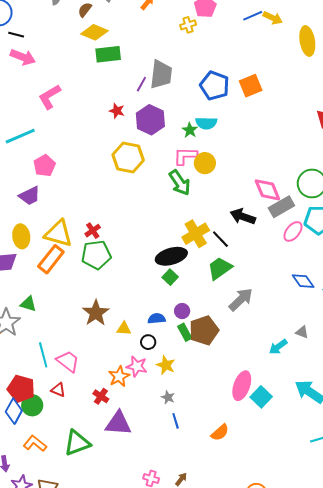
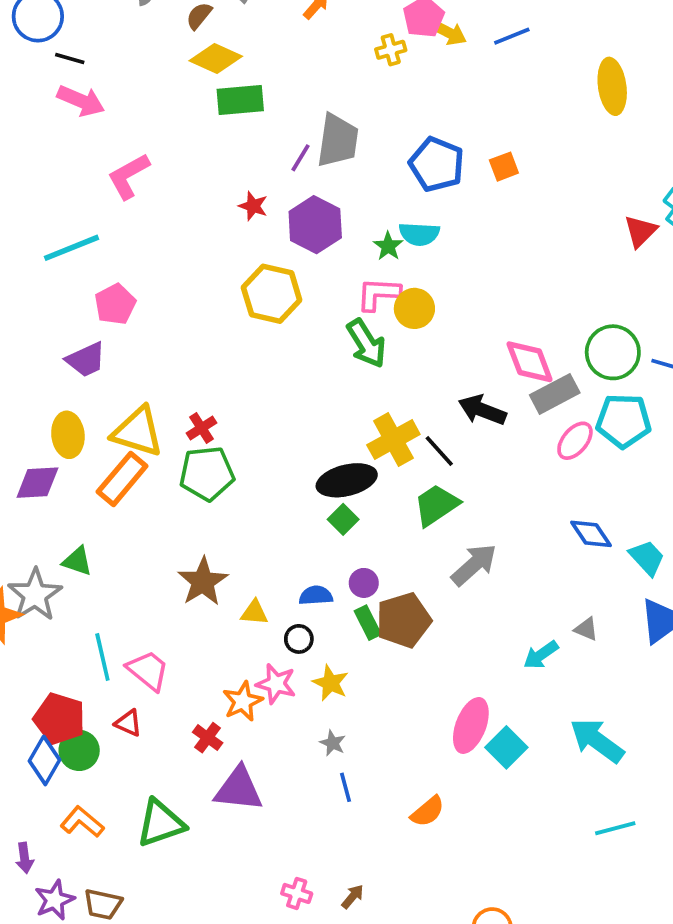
yellow arrow: (273, 18) -> (448, 32), moved
orange square: (251, 86) -> (504, 167), size x0.7

